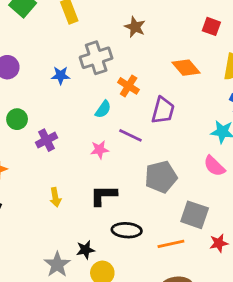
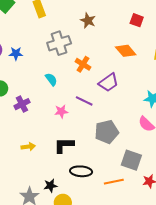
red square: (211, 26) -> (137, 20), moved
blue star: (61, 75) -> (16, 54), moved
cyan semicircle: (103, 109) -> (51, 79), moved, turned -72
purple trapezoid: (163, 110) -> (108, 83), turned 40
yellow arrow: (55, 197) -> (28, 147), turned -88

